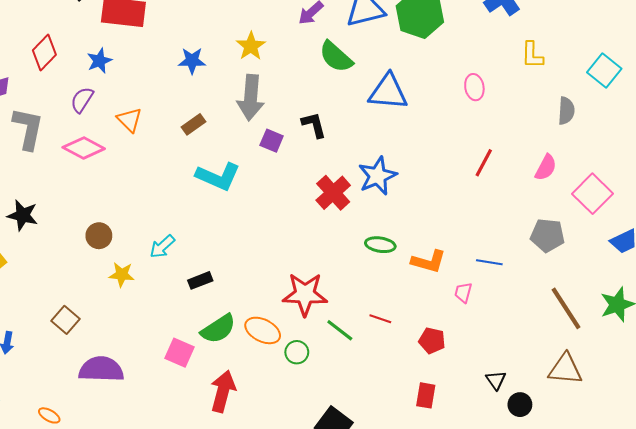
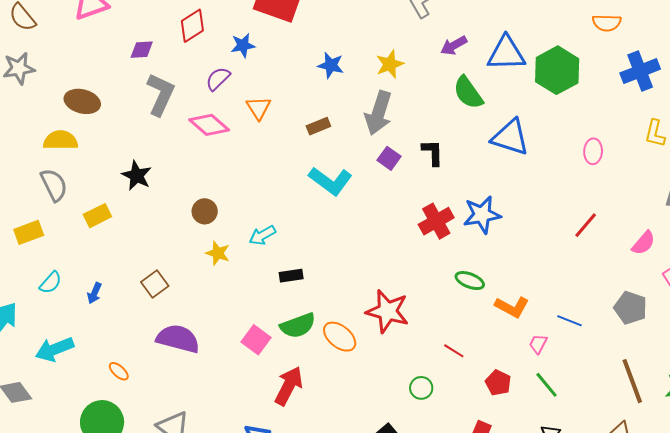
green line: (340, 330) -> (546, 385), moved
green circle: (297, 352) -> (421, 388), moved

